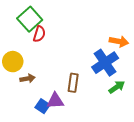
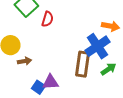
red semicircle: (39, 34) -> (47, 19), moved
brown rectangle: (73, 83) -> (82, 64), moved, size x1.4

